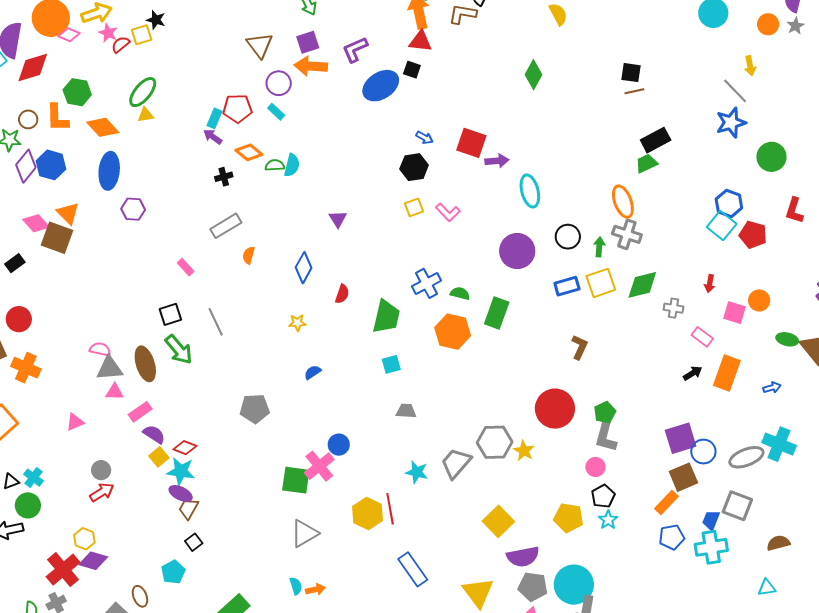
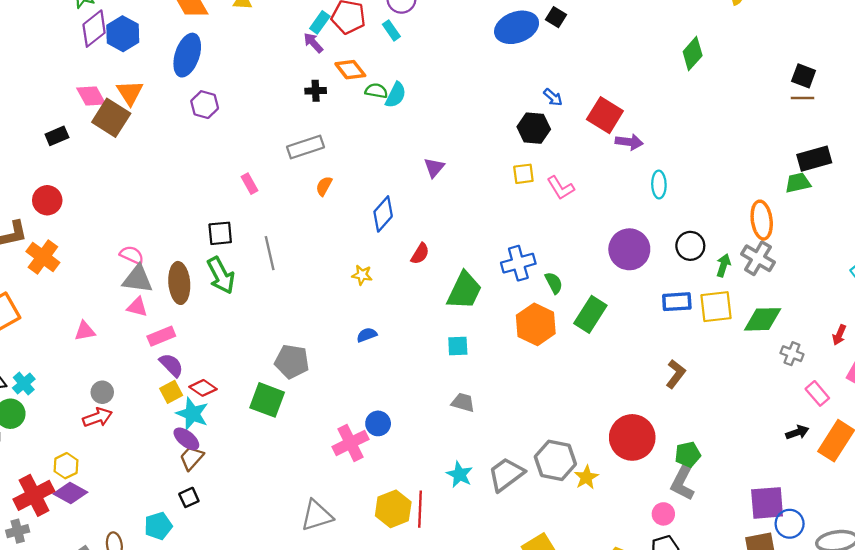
cyan ellipse: (530, 191) -> (659, 184), size x0.7
green semicircle: (460, 293) -> (554, 283), turned 36
green square: (296, 480) -> (267, 400), moved

